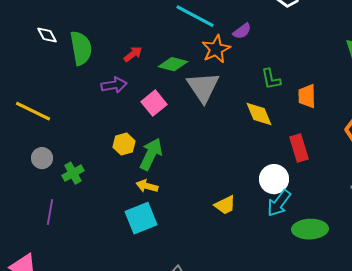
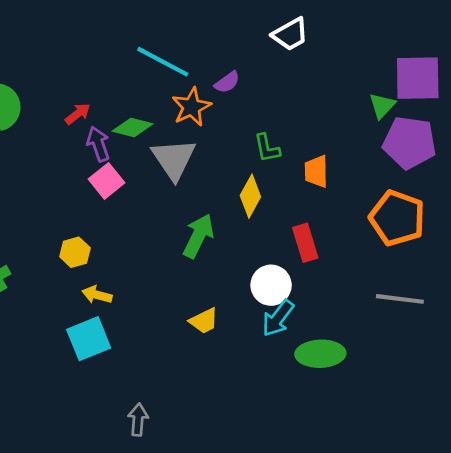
purple arrow: (114, 85) -> (98, 144), moved, turned -100
yellow diamond: (259, 114) -> (250, 196), turned 52
yellow hexagon: (124, 144) -> (75, 252), moved
green arrow: (151, 154) -> (198, 236), moved

